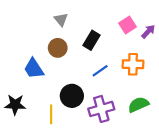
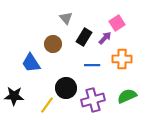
gray triangle: (61, 20) -> (66, 18), moved
purple arrow: (148, 32) -> (105, 38), moved
blue line: (100, 71) -> (92, 65), turned 35
yellow line: (51, 114) -> (47, 105), turned 36

